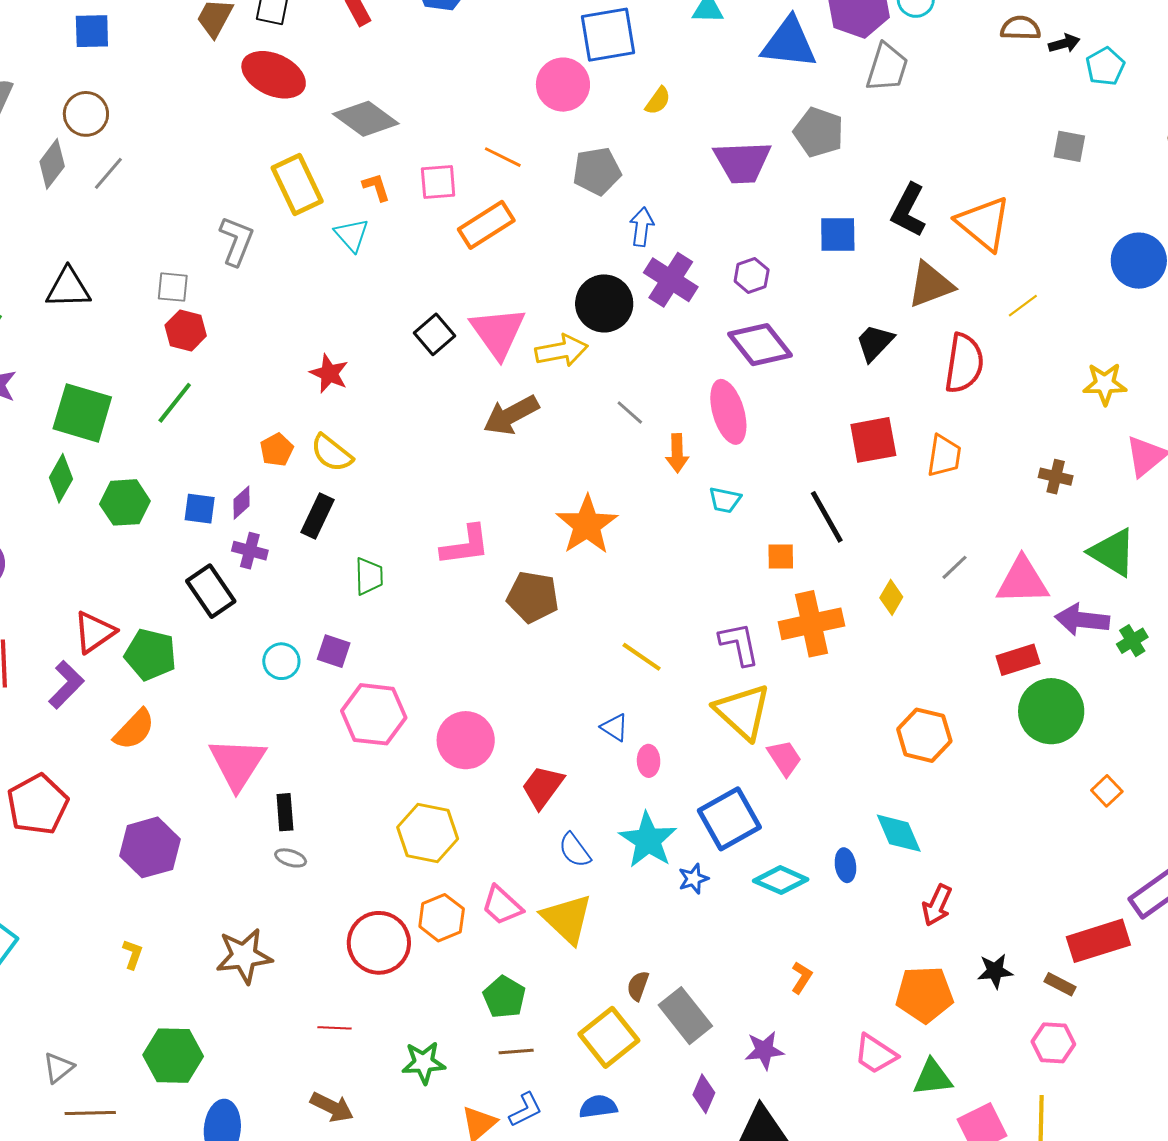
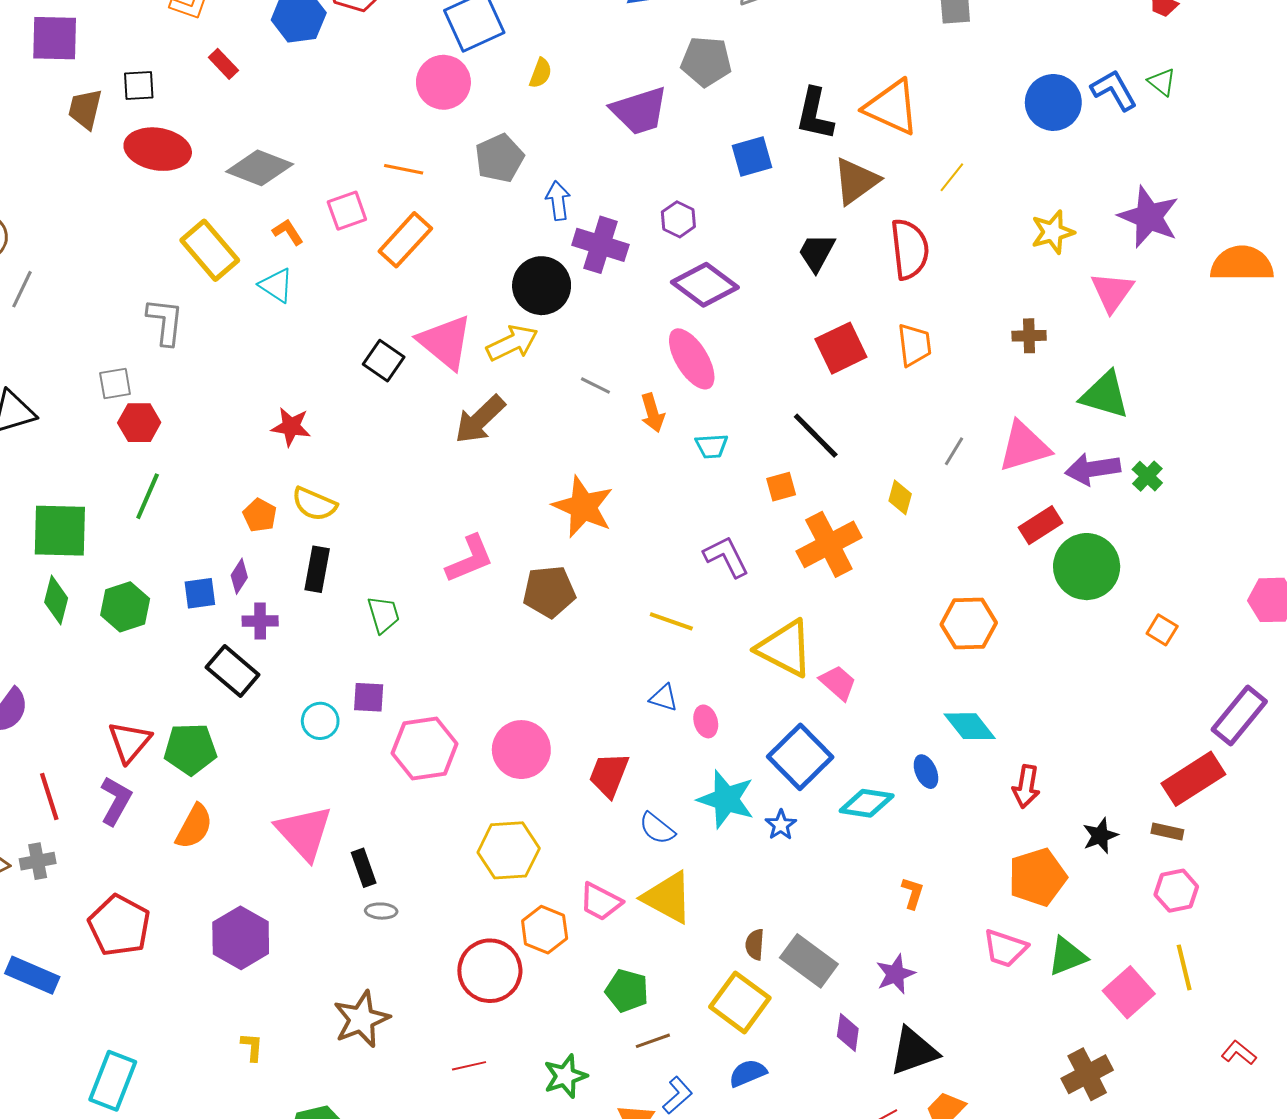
purple L-shape: (739, 644) -> (726, 557), moved

